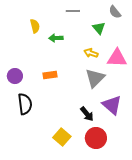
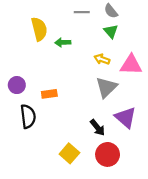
gray semicircle: (115, 12) -> (111, 11), moved
yellow semicircle: (35, 26) -> (39, 29), size x1.5
orange rectangle: (50, 75) -> (49, 94), moved

